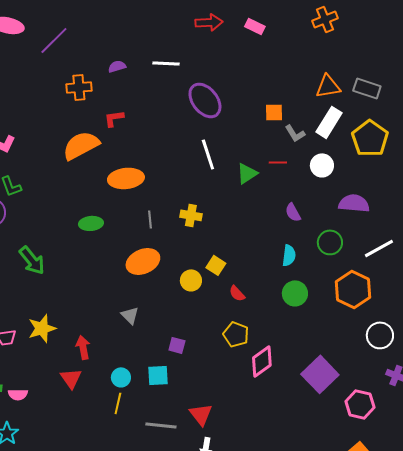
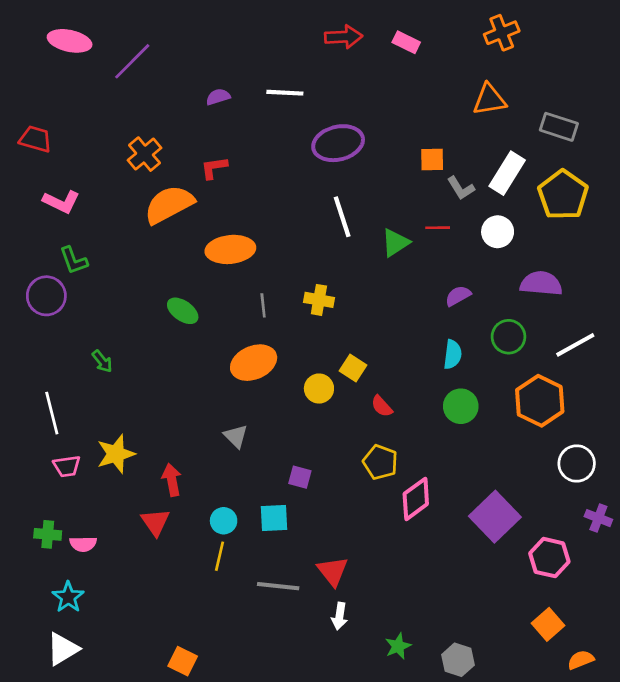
orange triangle: (328, 86) -> (489, 100), moved
orange cross: (79, 87) -> (144, 154), moved, turned -35
purple ellipse: (205, 100) -> (338, 143), turned -66
purple semicircle: (293, 212) -> (458, 296), turned 90
green ellipse: (91, 223) -> (183, 311), turned 40
green arrow: (32, 260) -> (102, 361), size x0.6

